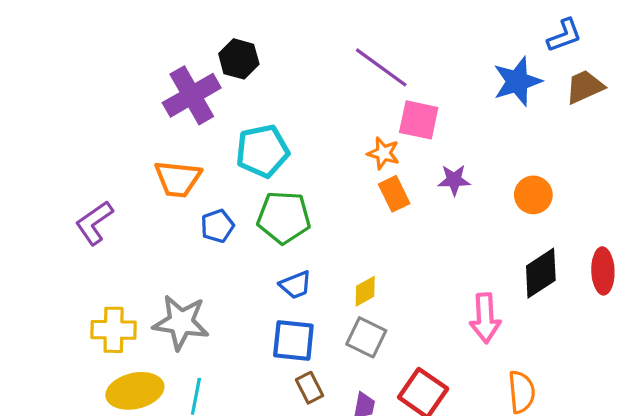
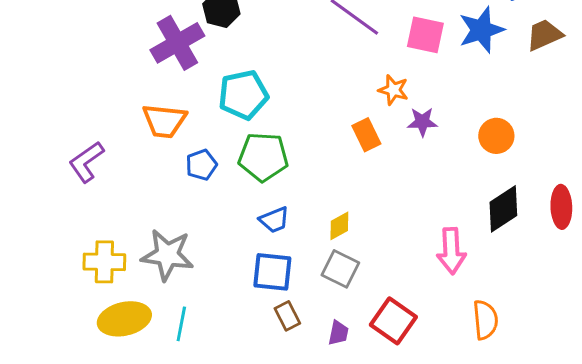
pink square: (419, 120) -> (425, 35), moved
orange star: (383, 153) -> (393, 90), moved

